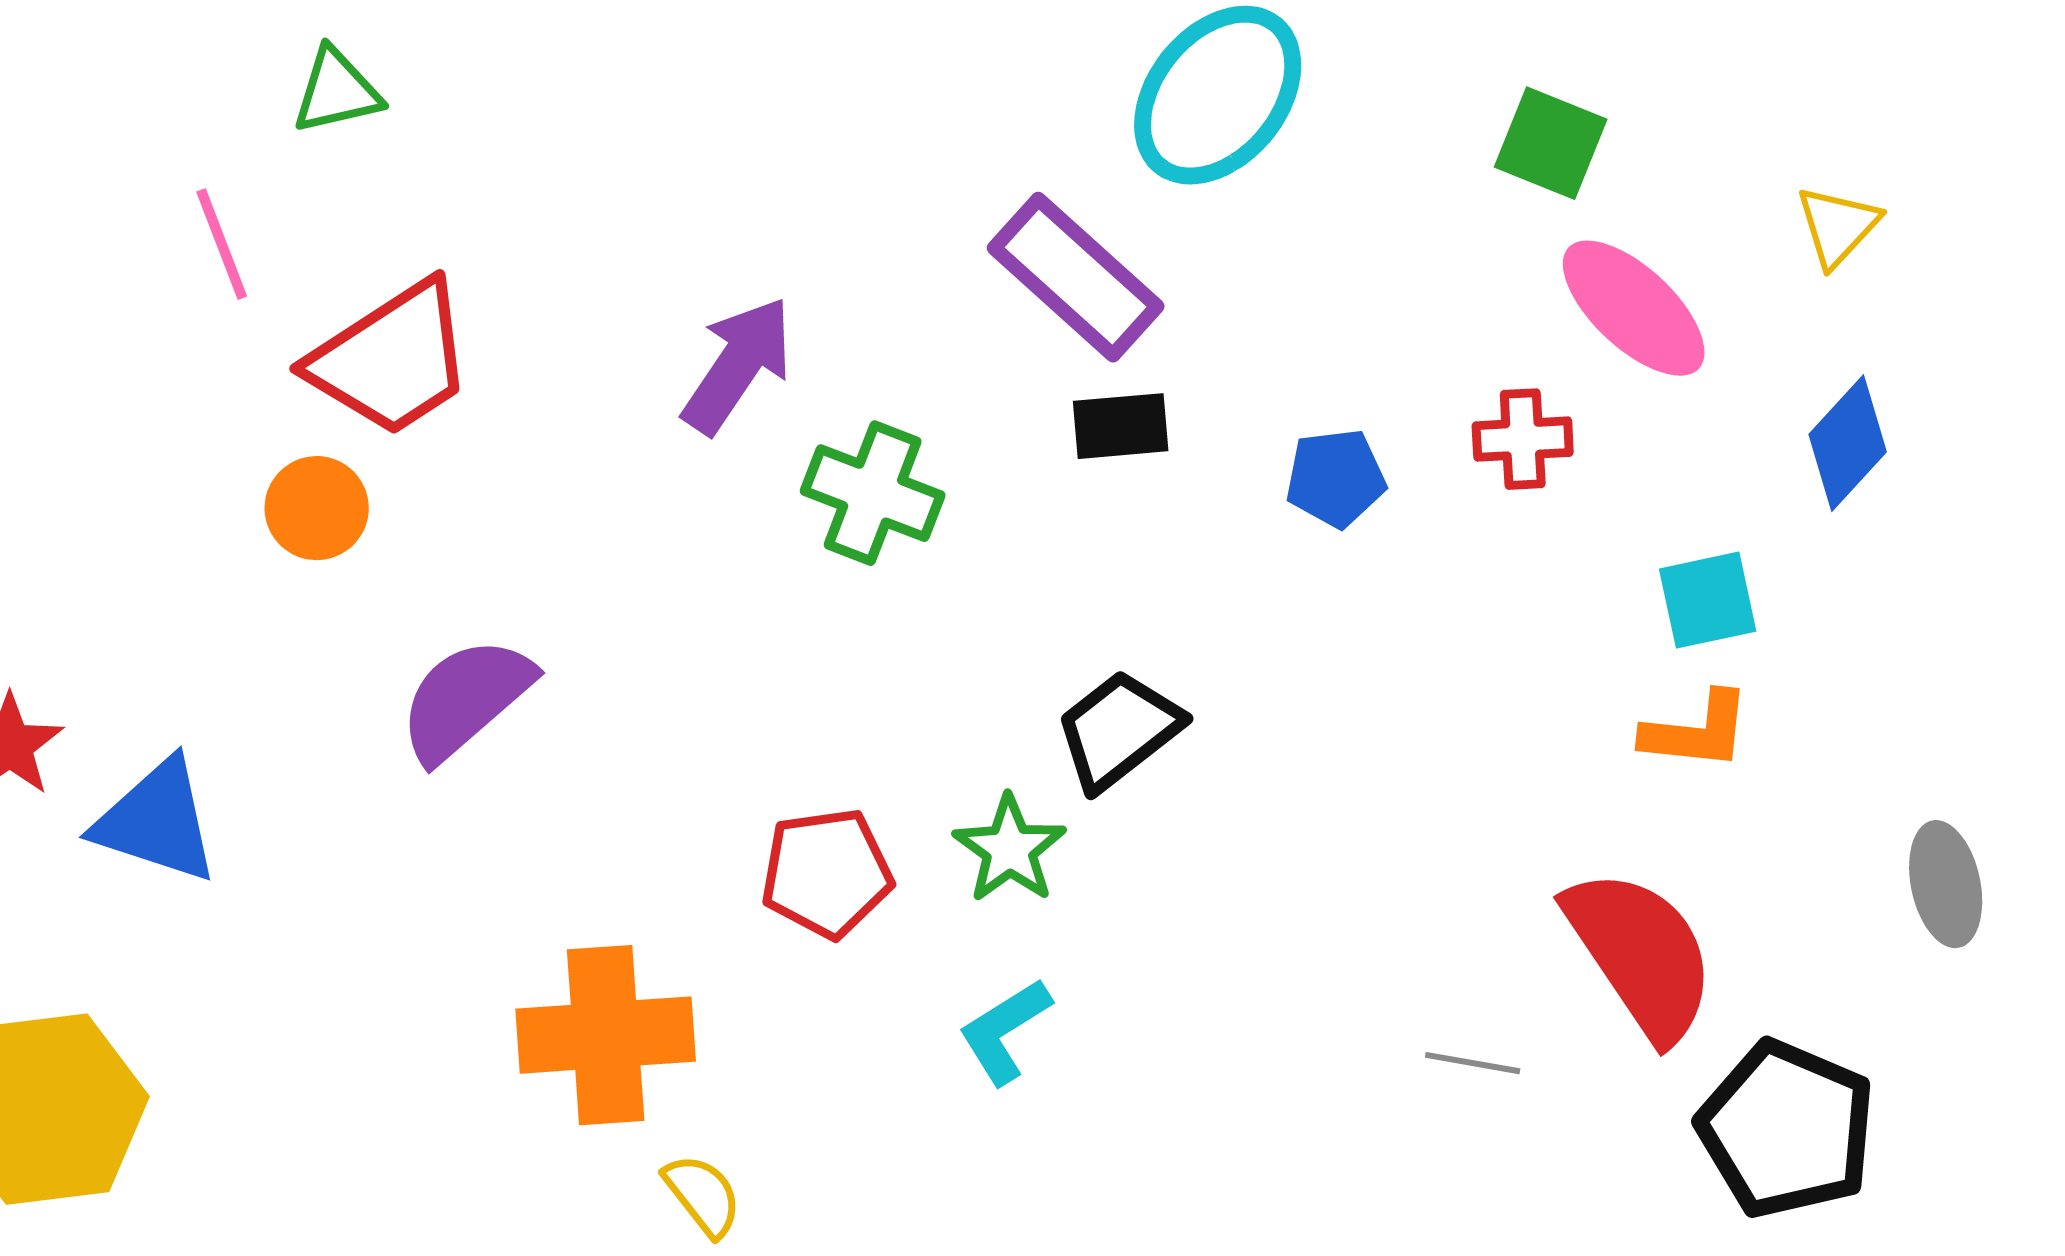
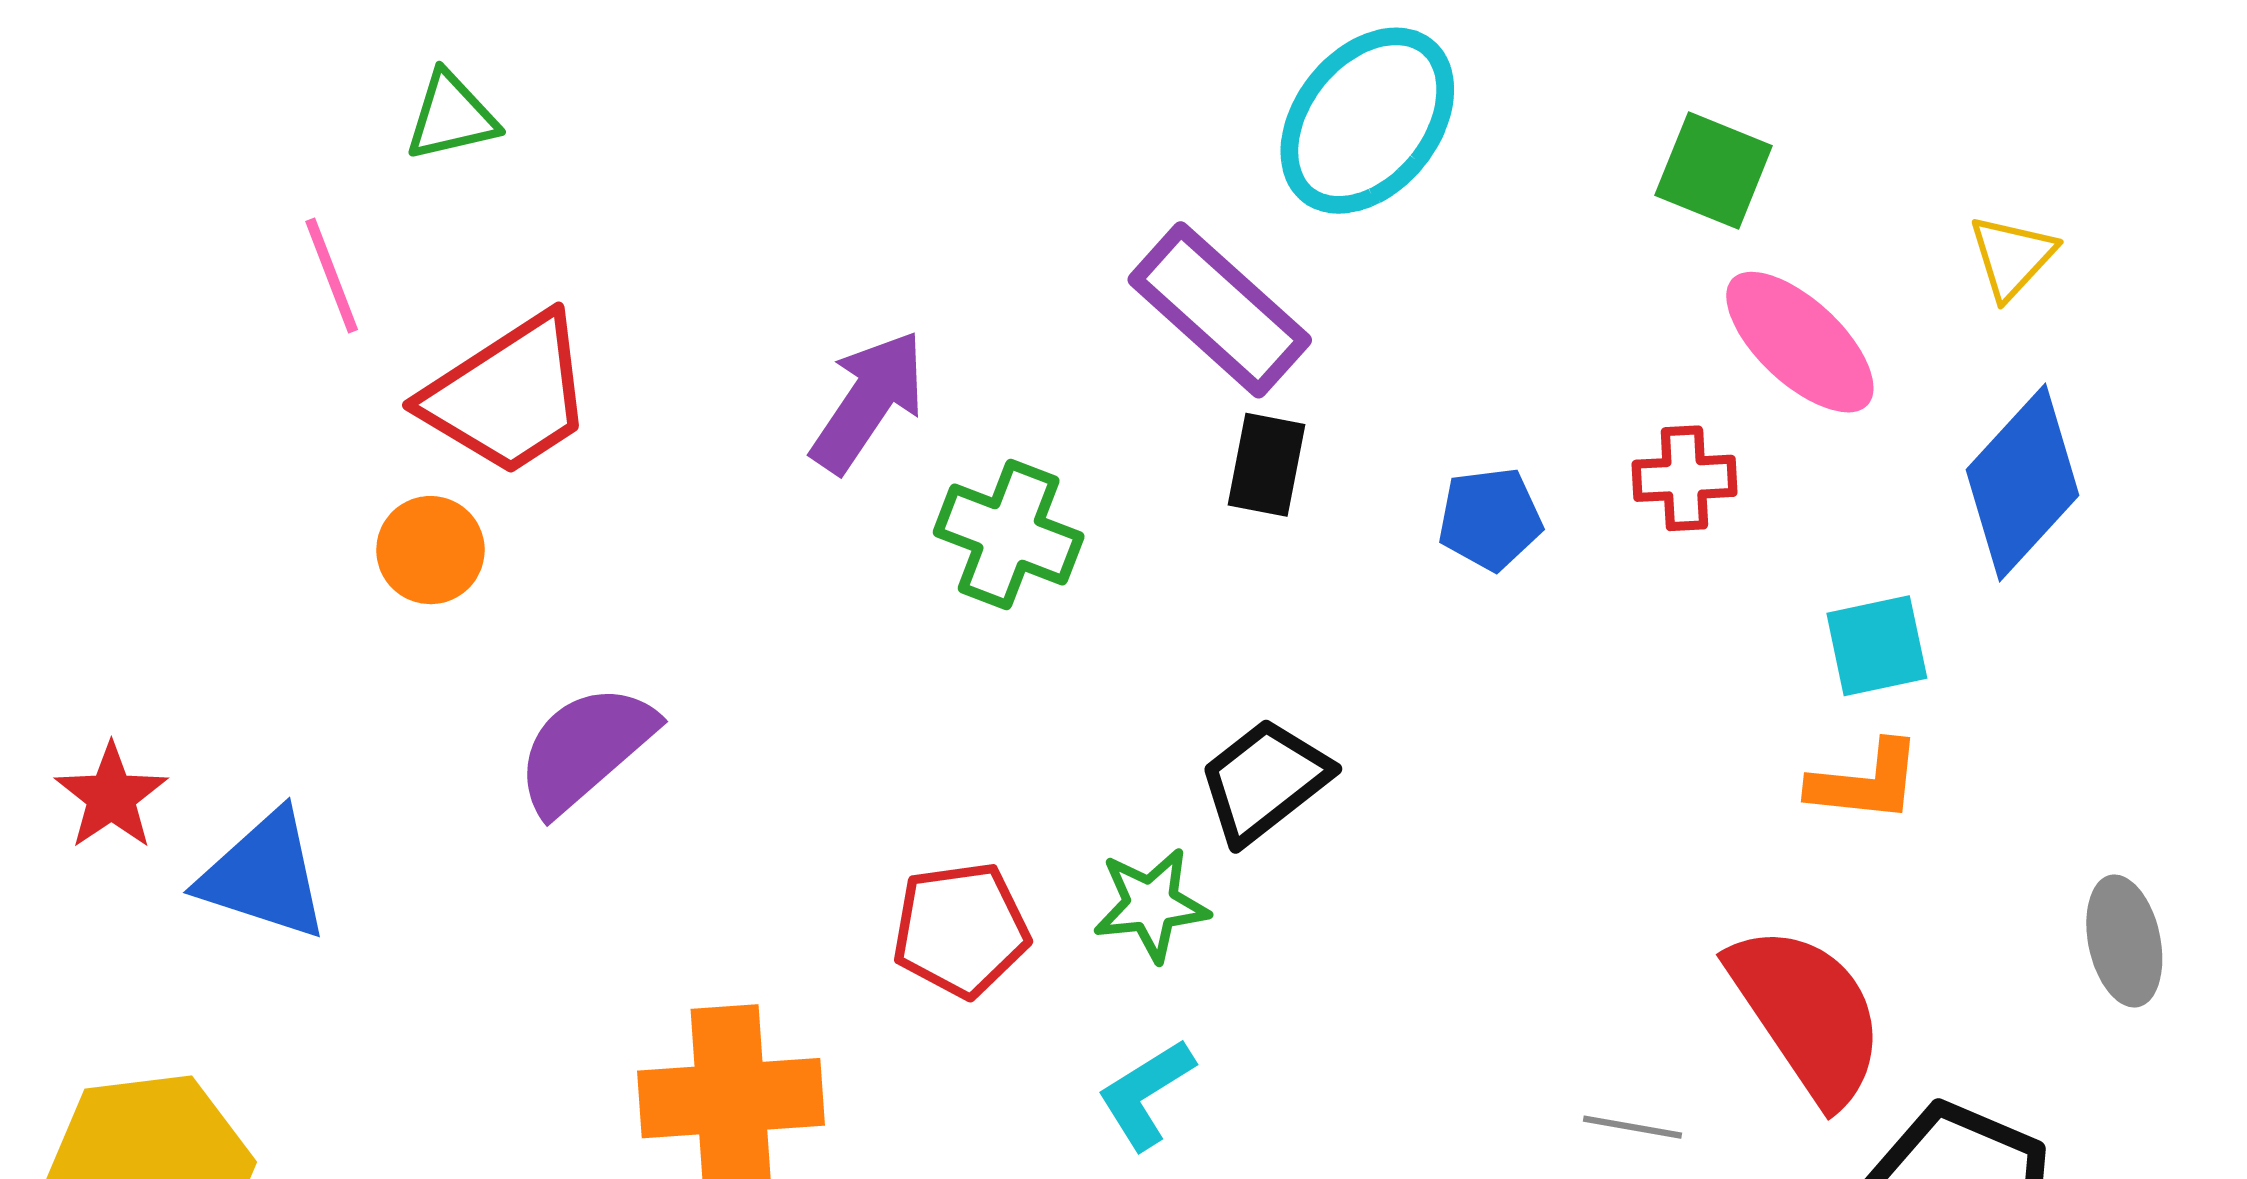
black rectangle: (1121, 426) -> (1266, 465), turned -74
blue diamond: (1848, 443) -> (2022, 482), size x1.4
green star: (1010, 849) -> (1151, 905), turned 30

